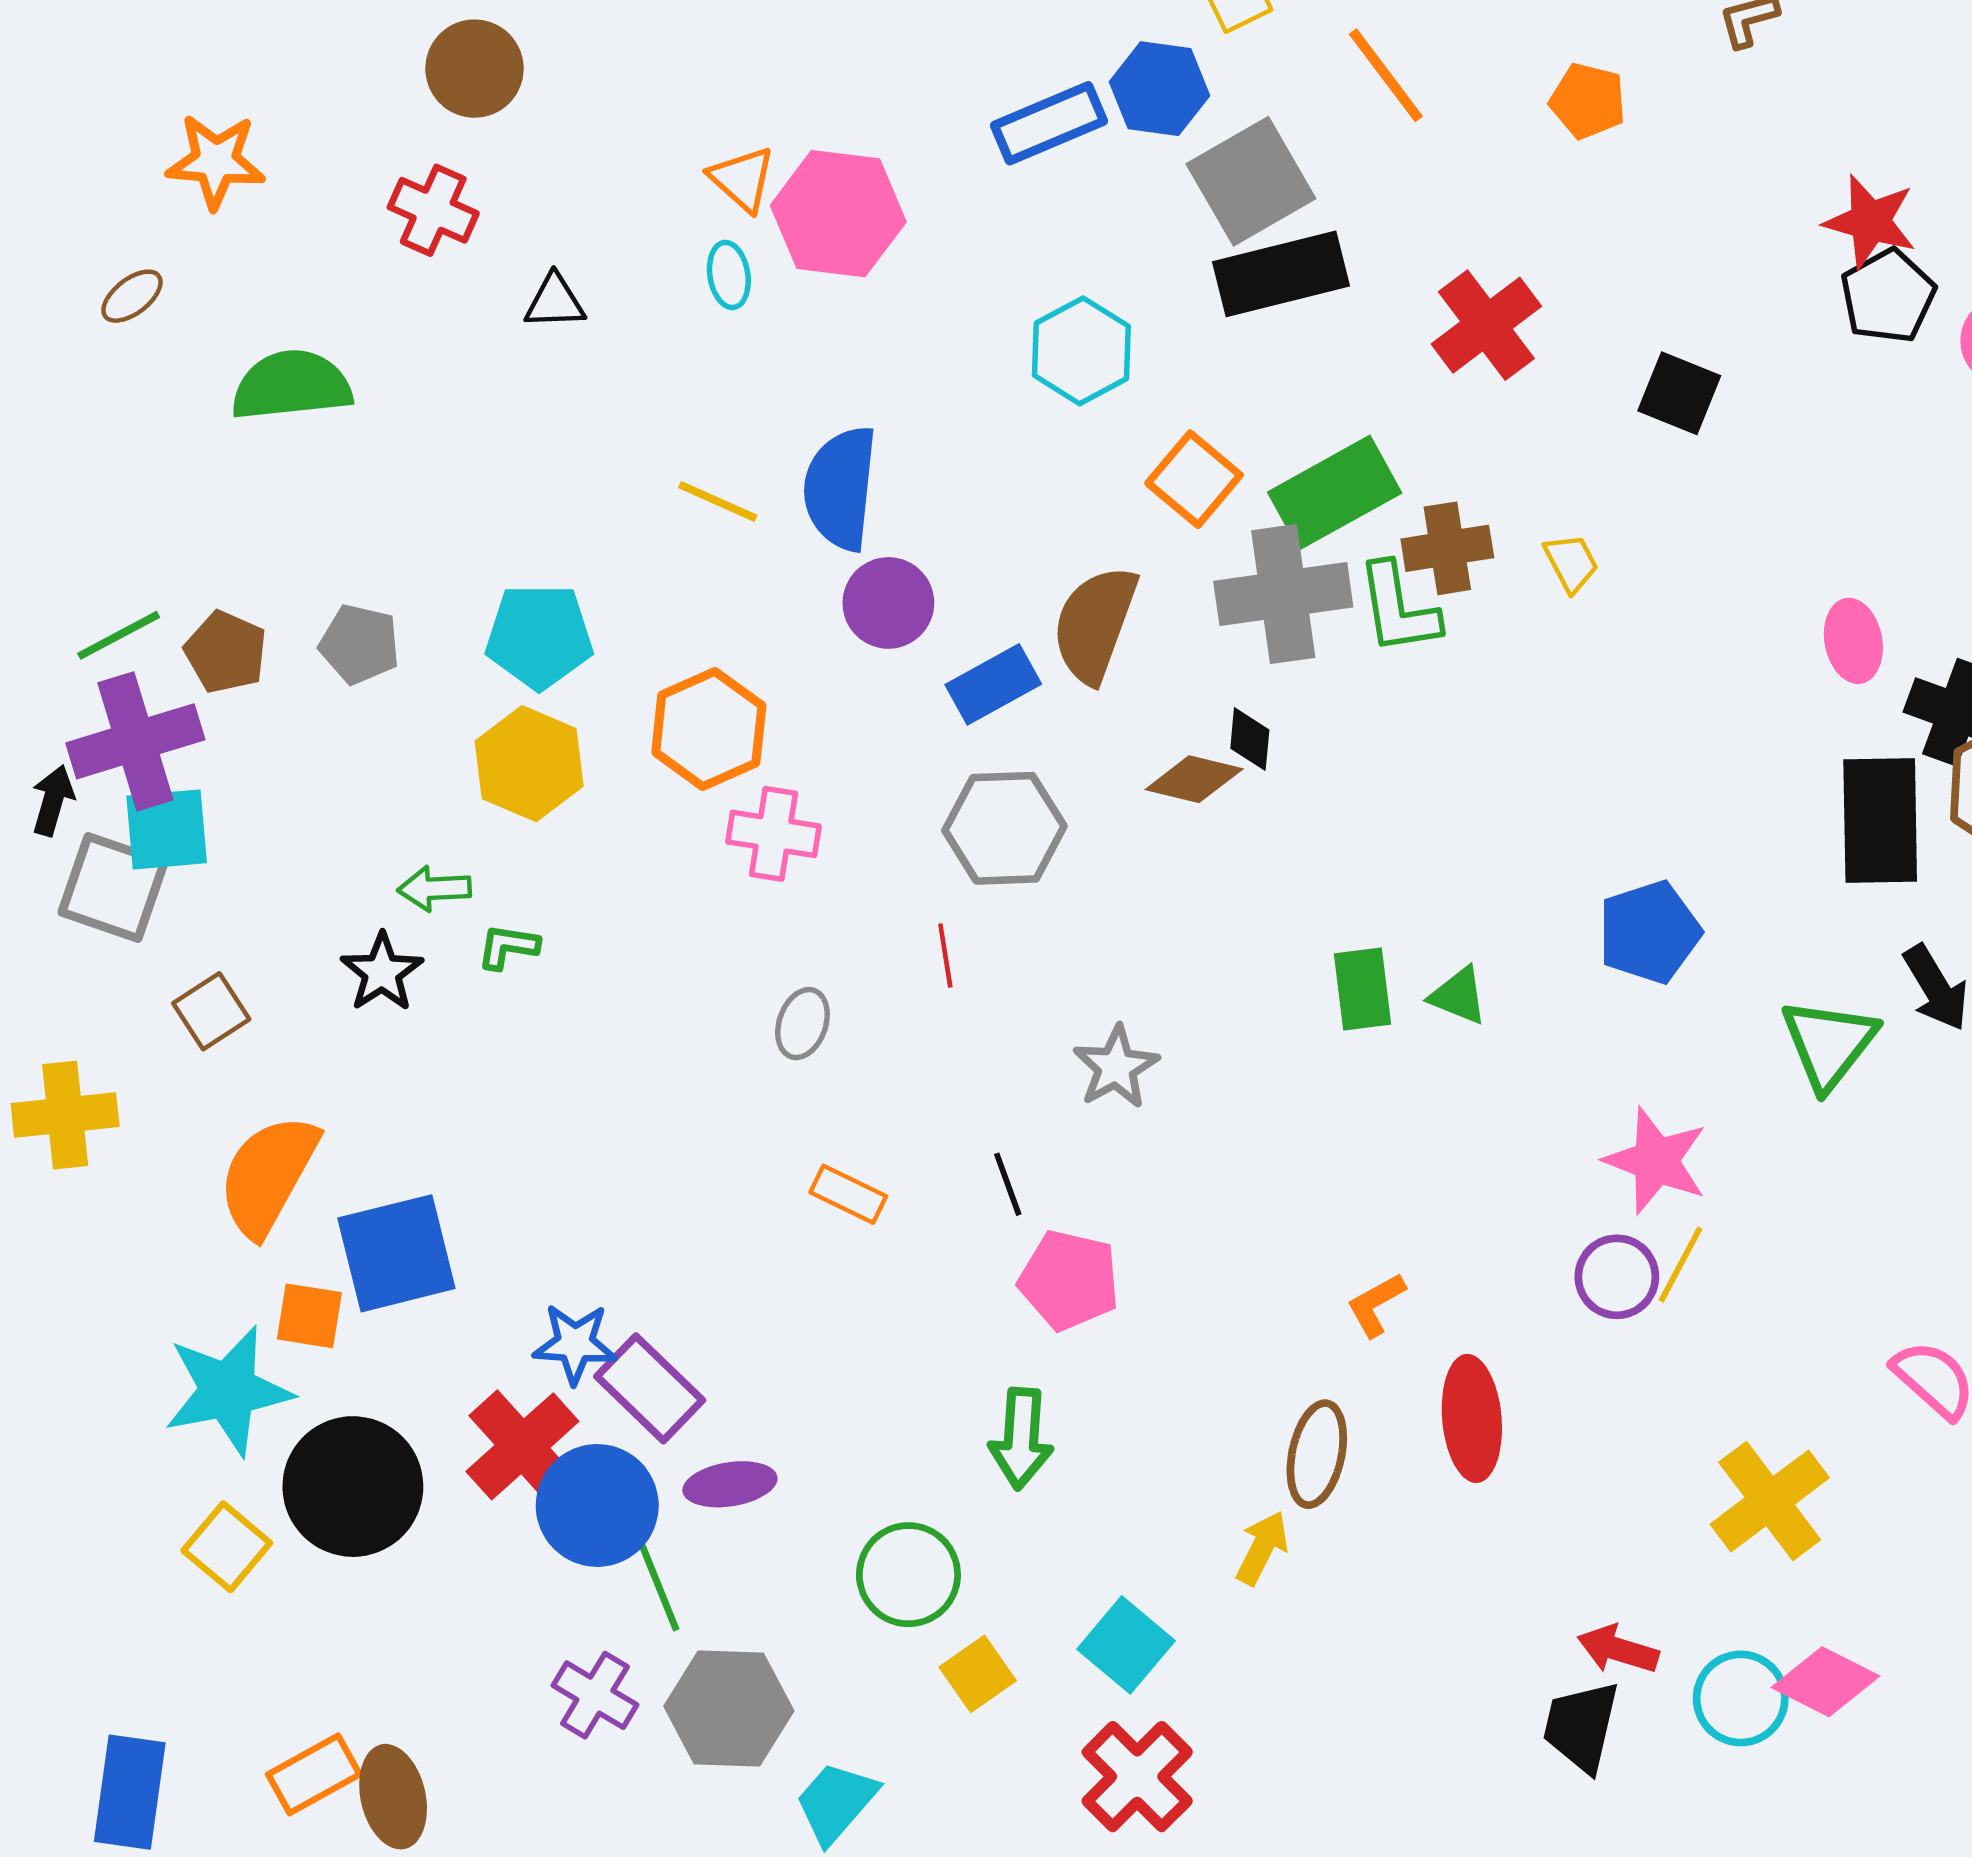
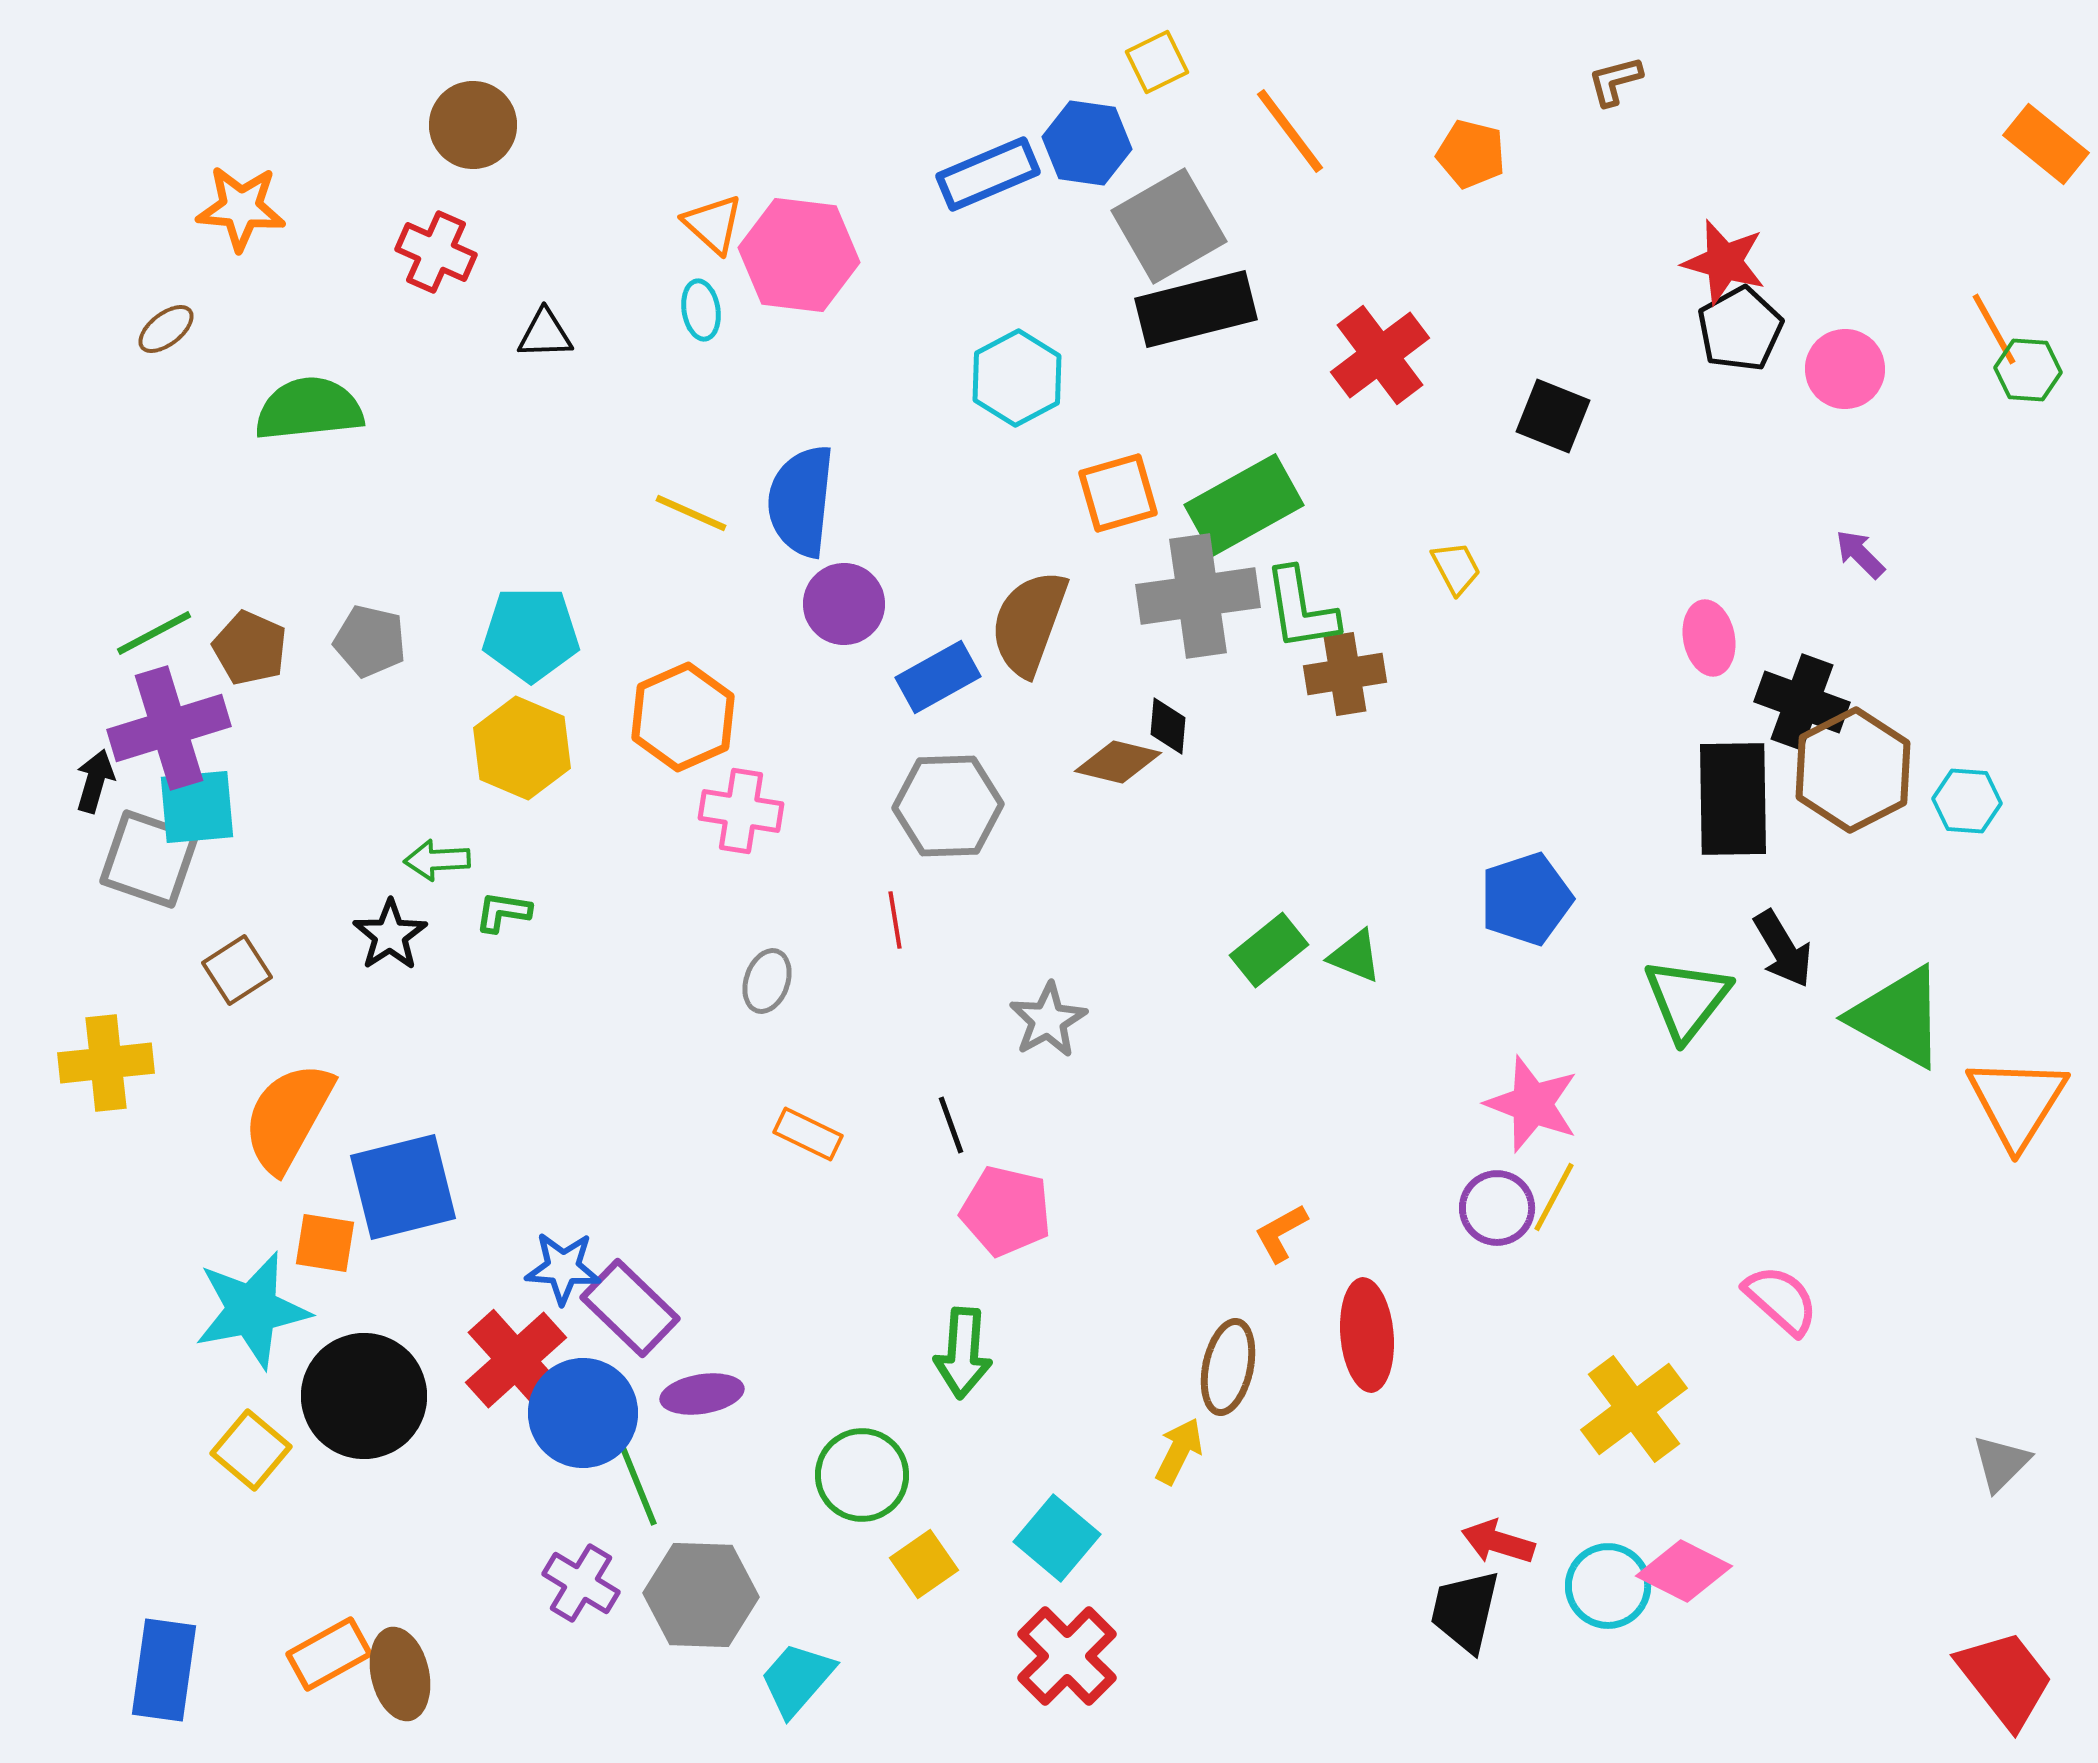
orange square: (1194, 479) -> (1118, 493), turned 34
brown cross: (1447, 548) -> (1345, 674), moved
green rectangle: (1363, 989) -> (1269, 950), turned 58

